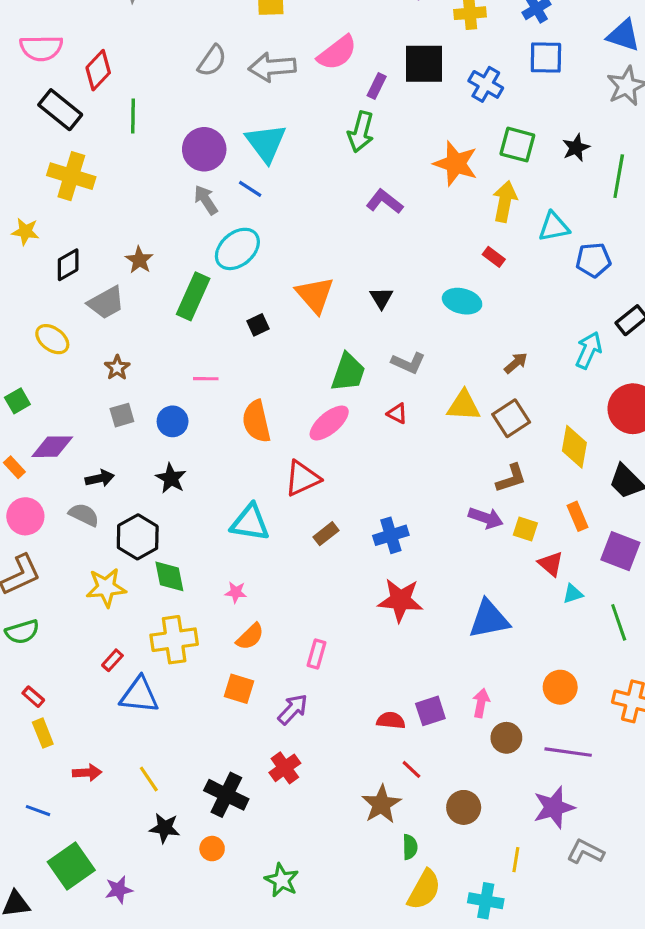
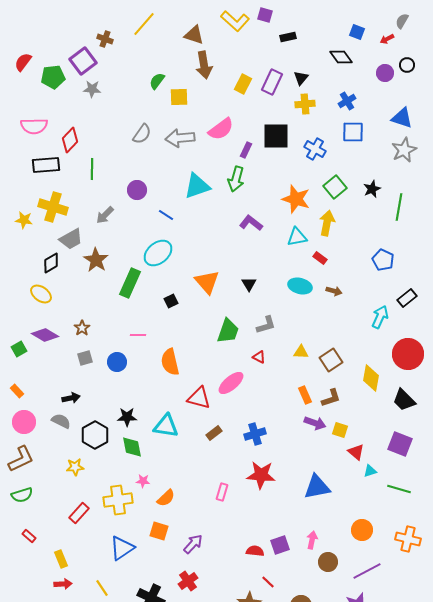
black rectangle: (60, 110) -> (46, 165), turned -44
cyan triangle: (266, 143) -> (197, 186), moved, turned 48
green square: (517, 145) -> (335, 187), turned 35
purple circle: (204, 149) -> (137, 190), size x0.7
gray arrow: (206, 200) -> (105, 215), moved, turned -102
cyan triangle: (554, 227) -> (297, 237), moved
yellow star: (25, 232) -> (24, 220), moved
brown star: (139, 260) -> (96, 260), size x1.4
blue pentagon: (593, 260) -> (383, 260), turned 30
gray trapezoid: (106, 303) -> (71, 239), moved
yellow ellipse: (52, 339) -> (41, 294), moved
gray L-shape: (408, 363) -> (266, 325), turned -40
brown arrow: (516, 363) -> (334, 291), moved, turned 56
yellow triangle: (464, 406) -> (301, 352), size x0.7
pink ellipse: (329, 423) -> (231, 383), moved
purple diamond: (52, 447) -> (45, 335), moved, turned 32
black star: (171, 478) -> (127, 417), moved, turned -30
red triangle: (302, 478) -> (199, 398), turned 40
orange rectangle: (578, 516) -> (305, 395), moved
green diamond: (169, 576) -> (132, 447), moved
yellow star: (106, 588) -> (75, 467), size x0.7
pink star: (236, 592) -> (143, 481), moved
green line: (619, 622) -> (399, 489), turned -55
pink rectangle: (317, 654) -> (222, 492), moved
red rectangle: (112, 660) -> (79, 513), size x1.5
blue triangle: (139, 695) -> (122, 548), moved, turned -40
yellow rectangle: (43, 733) -> (61, 559), moved
purple line: (568, 752) -> (367, 571), turned -36

